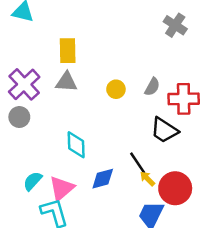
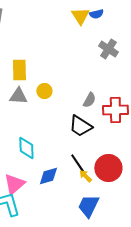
yellow circle: (116, 89) -> (44, 91), moved
black trapezoid: (164, 130) -> (80, 126), moved
red circle: (175, 188) -> (108, 168), moved

